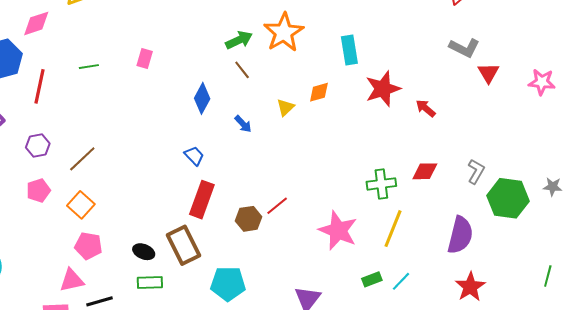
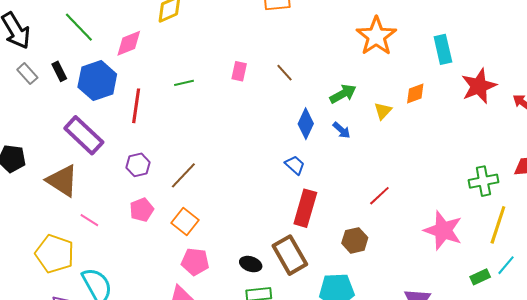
green arrow: (239, 40) -> (343, 94), moved
brown line: (242, 70) -> (284, 73), moved
blue diamond: (202, 98) -> (306, 124), moved
red line: (277, 206) -> (379, 196), moved
brown hexagon: (249, 219) -> (355, 240), moved
cyan line: (401, 281) -> (506, 265), moved

